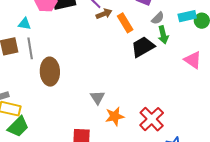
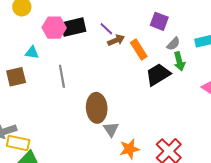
gray line: (30, 48) -> (62, 76), moved
brown ellipse: (50, 72) -> (97, 108), moved

